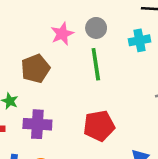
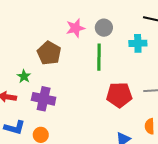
brown pentagon: (35, 69) -> (49, 53), turned -30
red pentagon: (99, 126) -> (119, 95), moved

